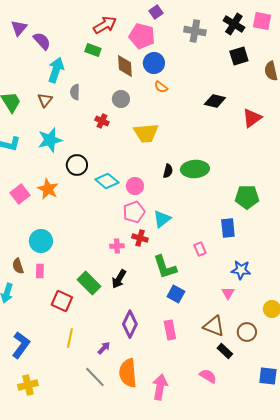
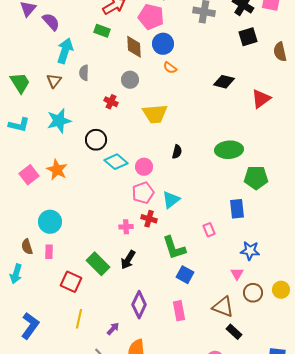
black circle: (77, 165) -> (96, 140), moved
green ellipse: (195, 169) -> (229, 150), moved
brown circle: (247, 332) -> (253, 293), moved

